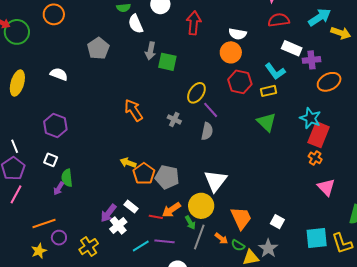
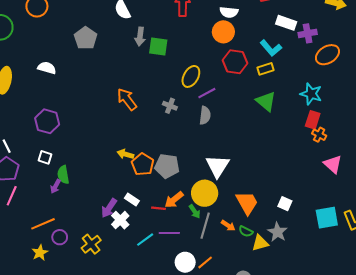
purple line: (211, 110) -> (207, 93), turned -72
red rectangle: (319, 135) -> (313, 120), moved, size x0.7

